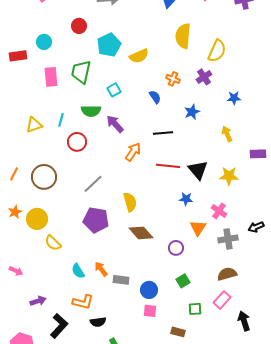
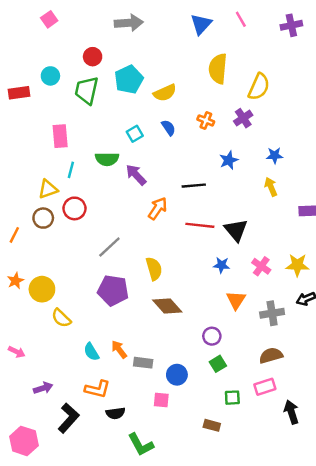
green trapezoid: (81, 72) -> (87, 90), moved
pink rectangle: (51, 77) -> (60, 136), moved
blue semicircle: (155, 97) -> (168, 128), moved
blue star: (234, 98) -> (275, 155), moved
yellow triangle: (34, 125) -> (48, 189), moved
red circle: (77, 142) -> (75, 208), moved
yellow star: (229, 176) -> (297, 265), moved
brown circle: (44, 177) -> (43, 218), moved, size x0.7
pink cross: (219, 211) -> (261, 266), moved
purple circle: (176, 248) -> (212, 336), moved
pink rectangle: (222, 300) -> (265, 387), turned 30
pink square: (150, 311) -> (161, 400), moved

